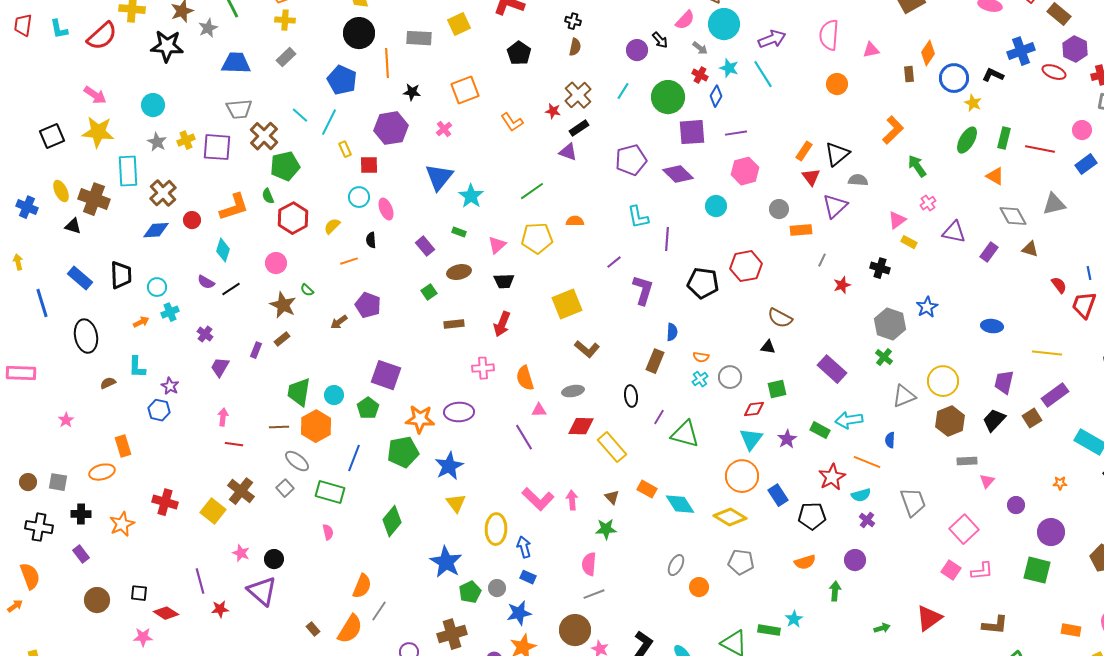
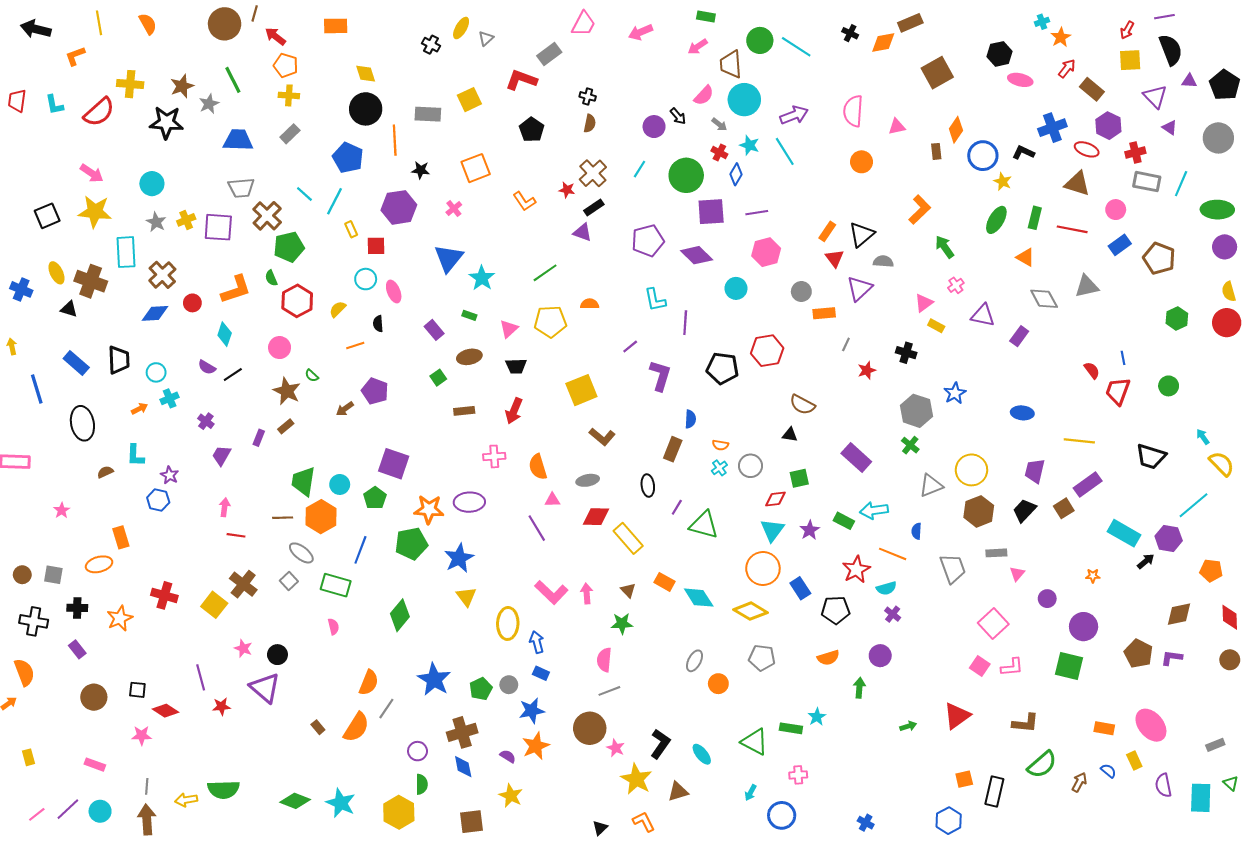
brown triangle: (1030, 249) -> (1077, 184), moved, size x1.5
gray trapezoid: (913, 502) -> (953, 568), moved
blue star: (446, 562) -> (434, 679), moved

